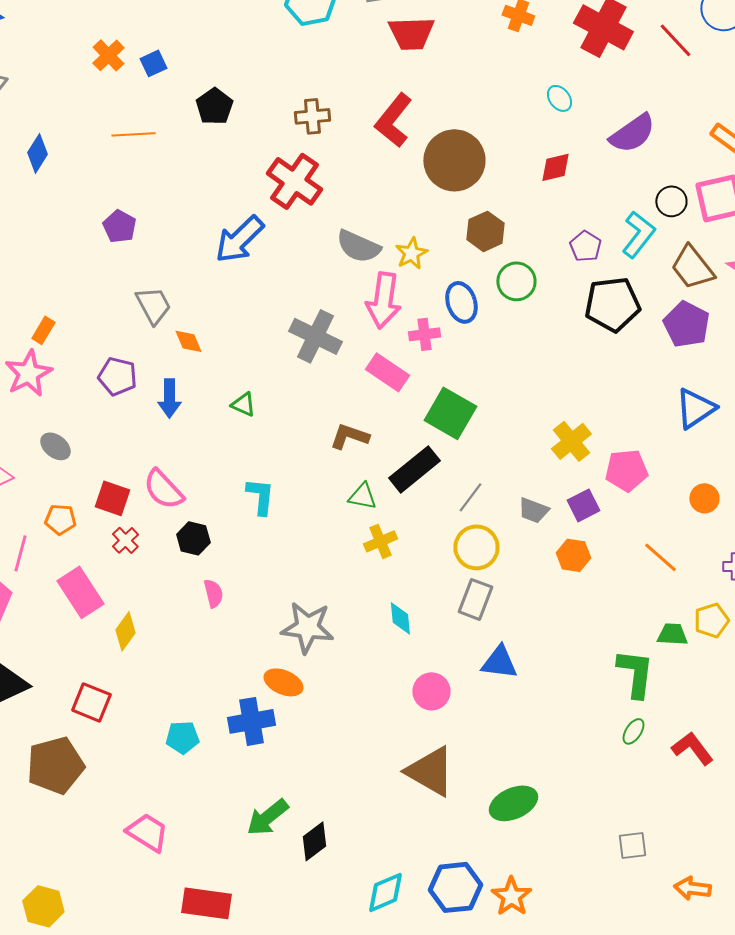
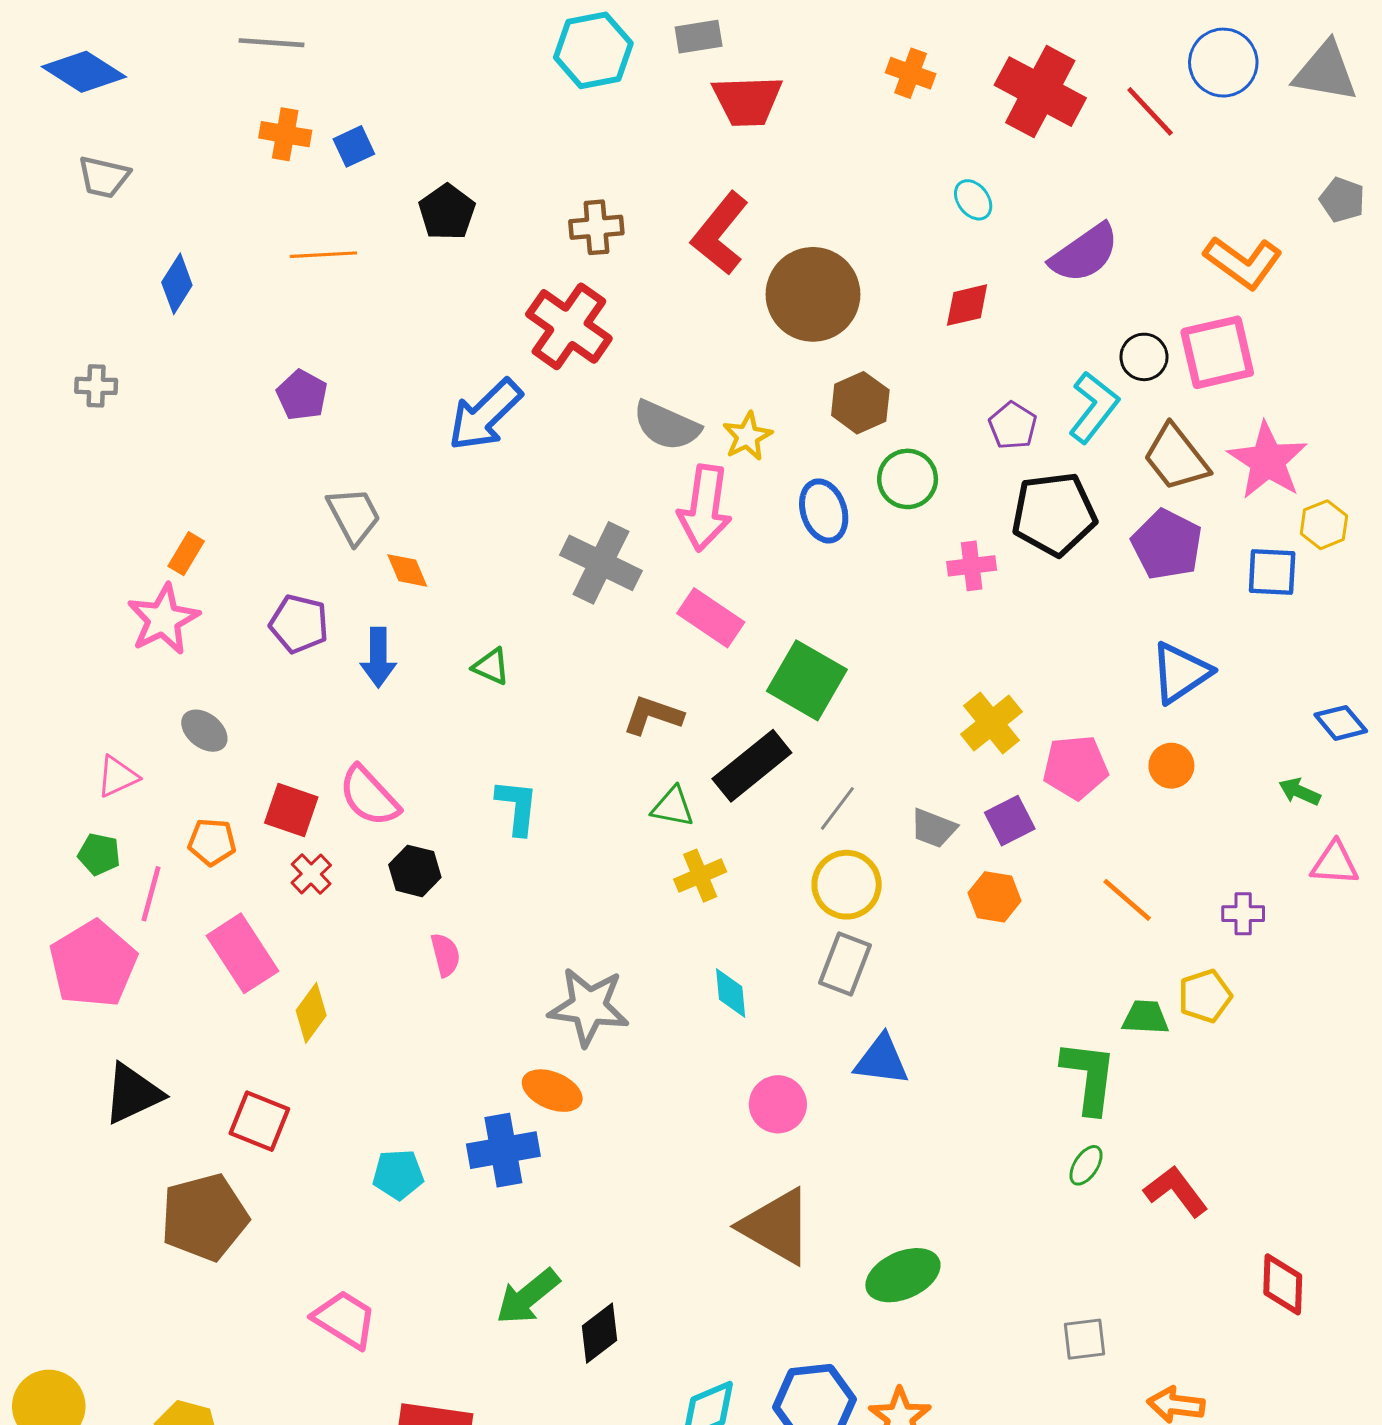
orange cross: (108, 55) -> (285, 134), turned -36
pink cross: (424, 334) -> (972, 566), moved
orange circle: (704, 498) -> (1171, 766), moved

